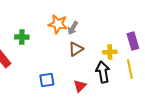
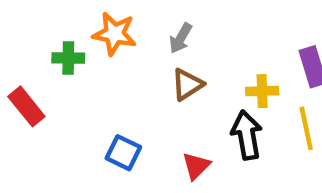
orange star: (58, 24) -> (115, 34), moved
blue square: (47, 80) -> (123, 153), turned 35

